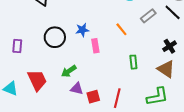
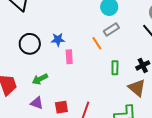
gray rectangle: (148, 16) -> (111, 30), moved
green rectangle: (133, 62) -> (115, 68), moved
purple triangle: (77, 89) -> (37, 103), moved

